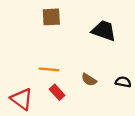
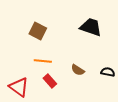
brown square: (51, 17) -> (38, 31), moved, turned 30

